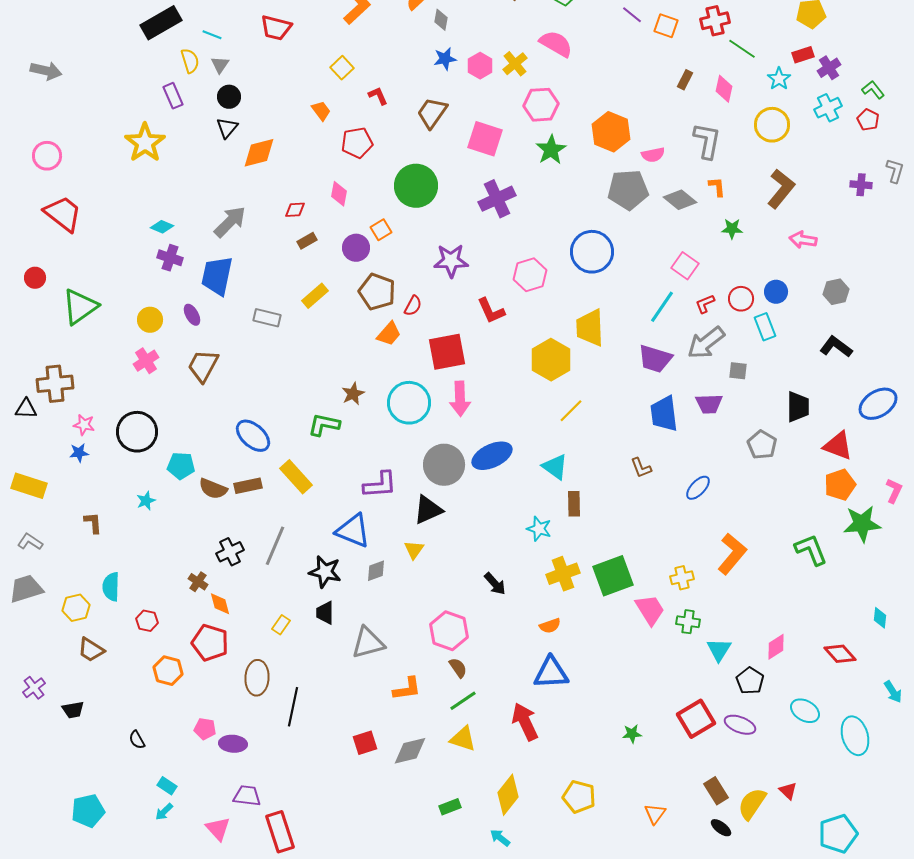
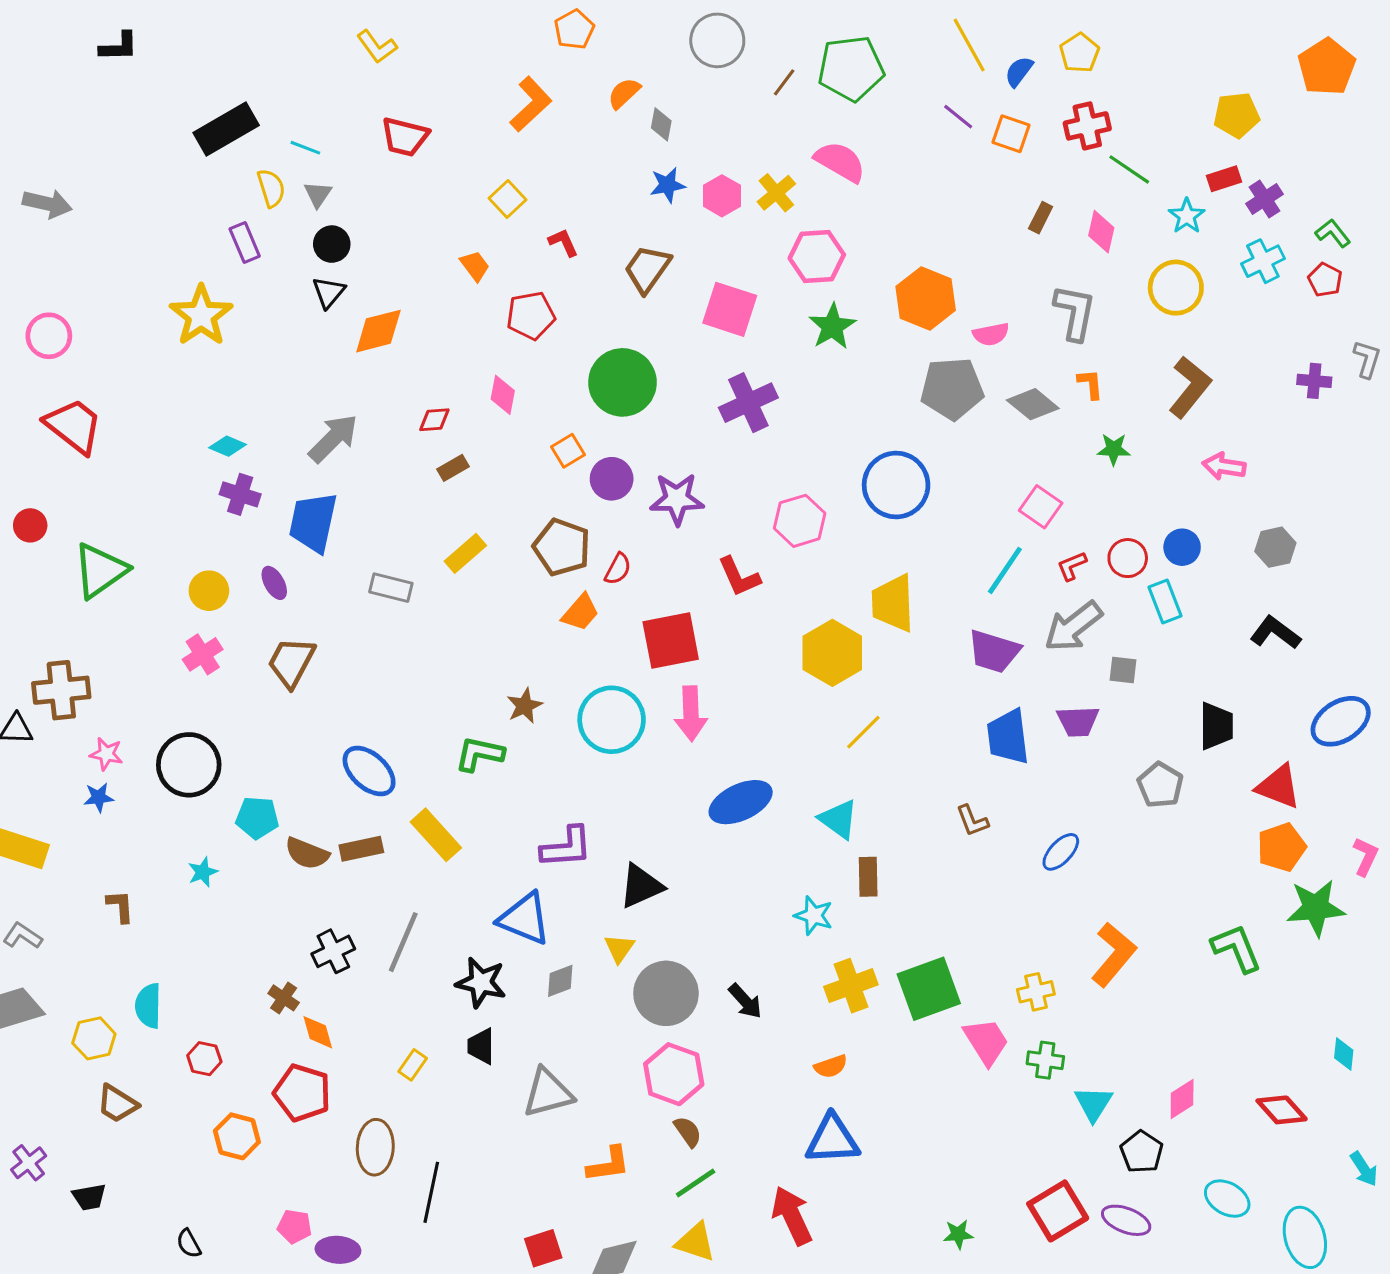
purple circle: (356, 248) -> (612, 479), moved
gray circle: (444, 465) -> (666, 993), moved

